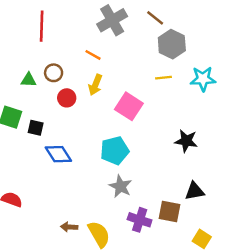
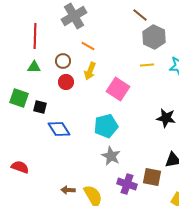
gray cross: (112, 20) -> (74, 16), moved
red line: (42, 26) -> (35, 36), moved
brown circle: (54, 73) -> (63, 61), moved

